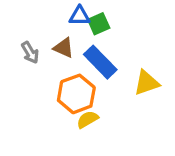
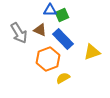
gray arrow: (30, 52) -> (19, 33), size x1.5
yellow semicircle: (88, 119) -> (63, 78), moved

